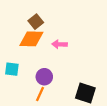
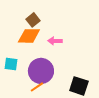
purple circle: (44, 77) -> (41, 71), size x1.6
orange line: (40, 94) -> (37, 87), turned 32

